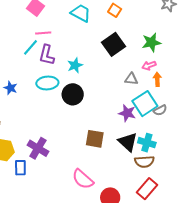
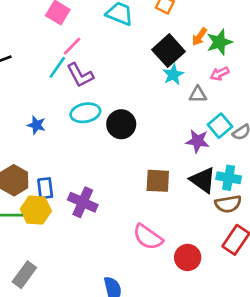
pink line: (43, 33) -> (72, 46), turned -35
purple L-shape: (47, 55) -> (80, 75), turned -35
cyan star: (75, 65) -> (173, 75), moved
orange arrow: (157, 79) -> (199, 37), moved, turned -136
cyan square: (145, 104) -> (220, 126), size x0.7
blue rectangle: (20, 168) -> (45, 188), moved

